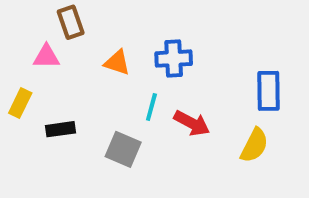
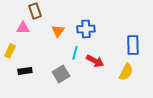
orange triangle: (117, 63) -> (58, 31), turned 48
black rectangle: (61, 129) -> (25, 71), moved
gray square: (123, 149) -> (61, 74), turned 36

